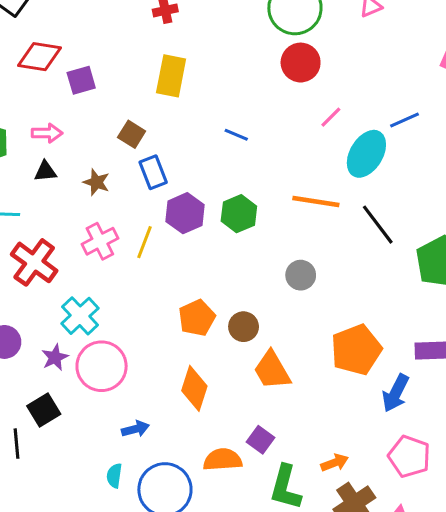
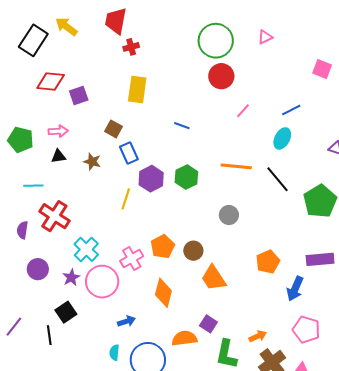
cyan ellipse: (366, 154) -> (282, 138), moved, size x0.7
pink cross: (100, 241) -> (132, 258), moved
orange pentagon: (356, 350) -> (268, 262), size x0.7

